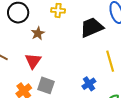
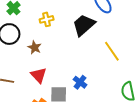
blue cross: (89, 84) -> (80, 82), moved

